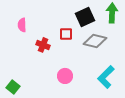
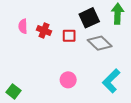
gray diamond: (95, 41) -> (100, 43), turned 30
red cross: (43, 45) -> (44, 30), moved

